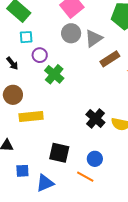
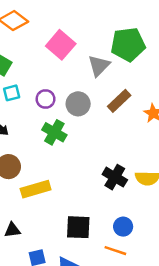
gray circle: (71, 33) -> (78, 104), moved
gray triangle: (94, 38) -> (99, 66), moved
purple circle: (40, 55) -> (45, 99), moved

